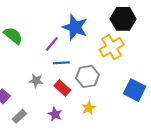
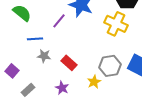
yellow cross: (112, 47) -> (116, 24), turned -35
blue line: (61, 63) -> (35, 39), moved
gray hexagon: (87, 76) -> (110, 66), moved

